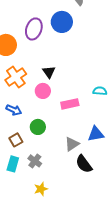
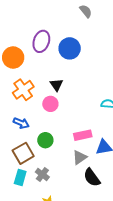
blue circle: (62, 22) -> (70, 48), moved
pink rectangle: (70, 104) -> (83, 135), moved
brown square: (16, 140) -> (23, 153), size x1.5

